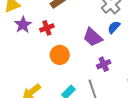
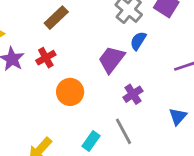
purple trapezoid: (93, 37) -> (111, 59), turned 95

